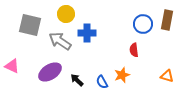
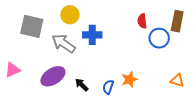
blue circle: (143, 24) -> (159, 38), moved
red semicircle: (134, 50) -> (142, 21), moved
pink triangle: (12, 66) -> (13, 70), turned -49
blue semicircle: (102, 82) -> (108, 87), turned 48

